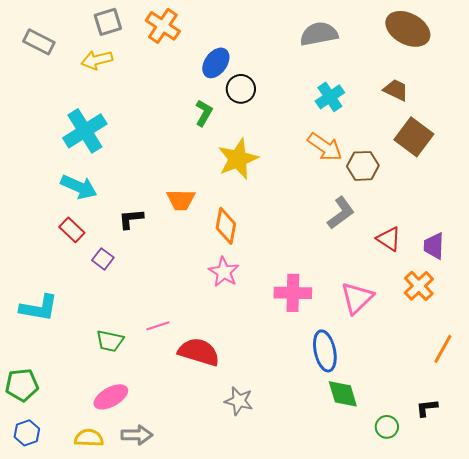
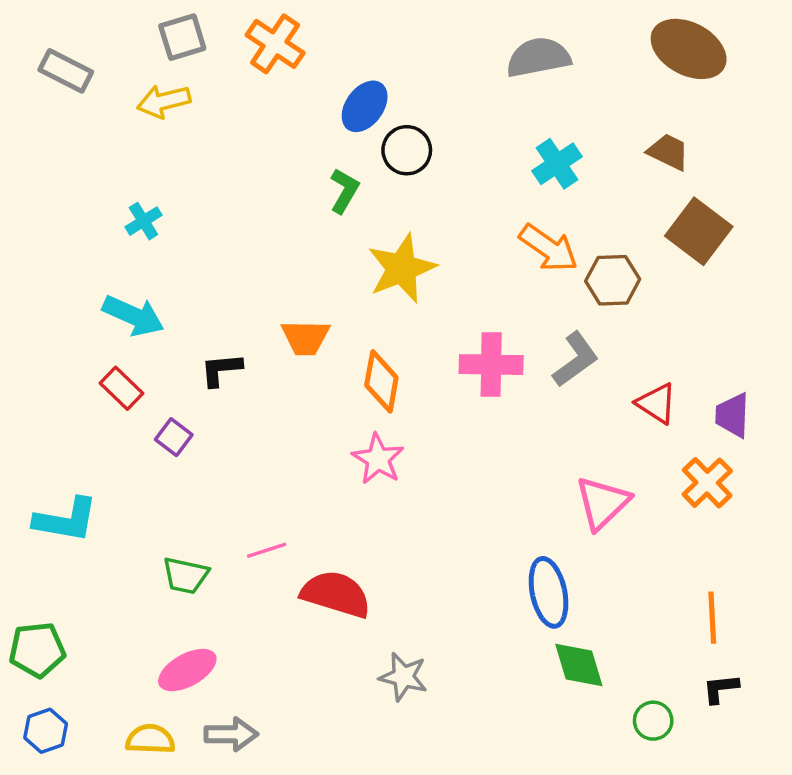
cyan cross: (85, 131) -> (143, 221), size x0.5
pink cross: (293, 293) -> (491, 365), moved
orange line: (443, 349) -> (712, 618), moved, turned -32

